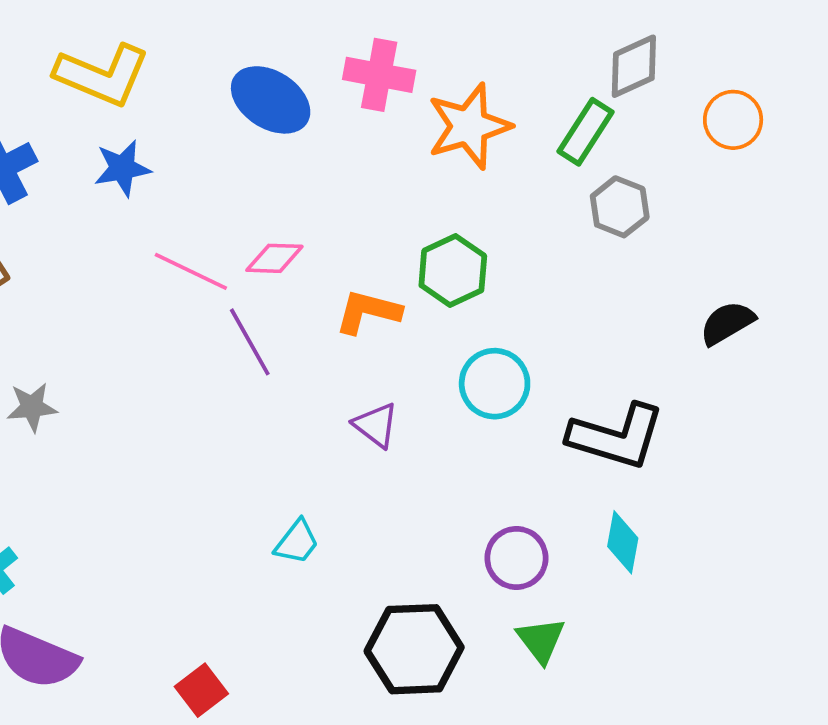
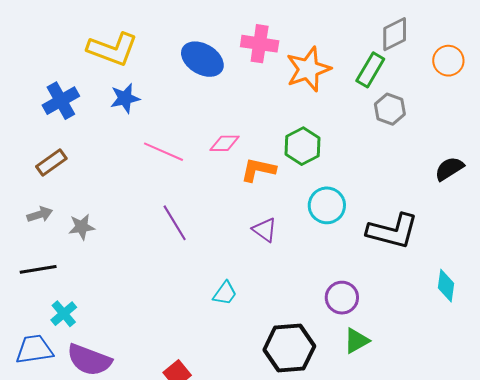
pink diamond: (274, 258) -> (225, 143), moved
purple line: (250, 342) -> (175, 223), moved
cyan diamond: (623, 542) -> (446, 286), moved
green triangle: (541, 640) -> (356, 341), turned 40

